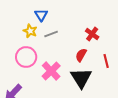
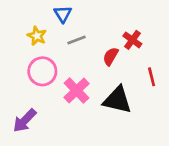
yellow star: (30, 31) -> (37, 36), moved
red semicircle: (81, 55) -> (111, 56), moved
black triangle: (81, 78) -> (117, 100), turned -45

